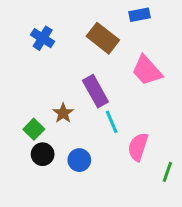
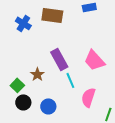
brown rectangle: (103, 38) -> (52, 15), moved, turned -30
pink trapezoid: (147, 70) -> (94, 60), moved

